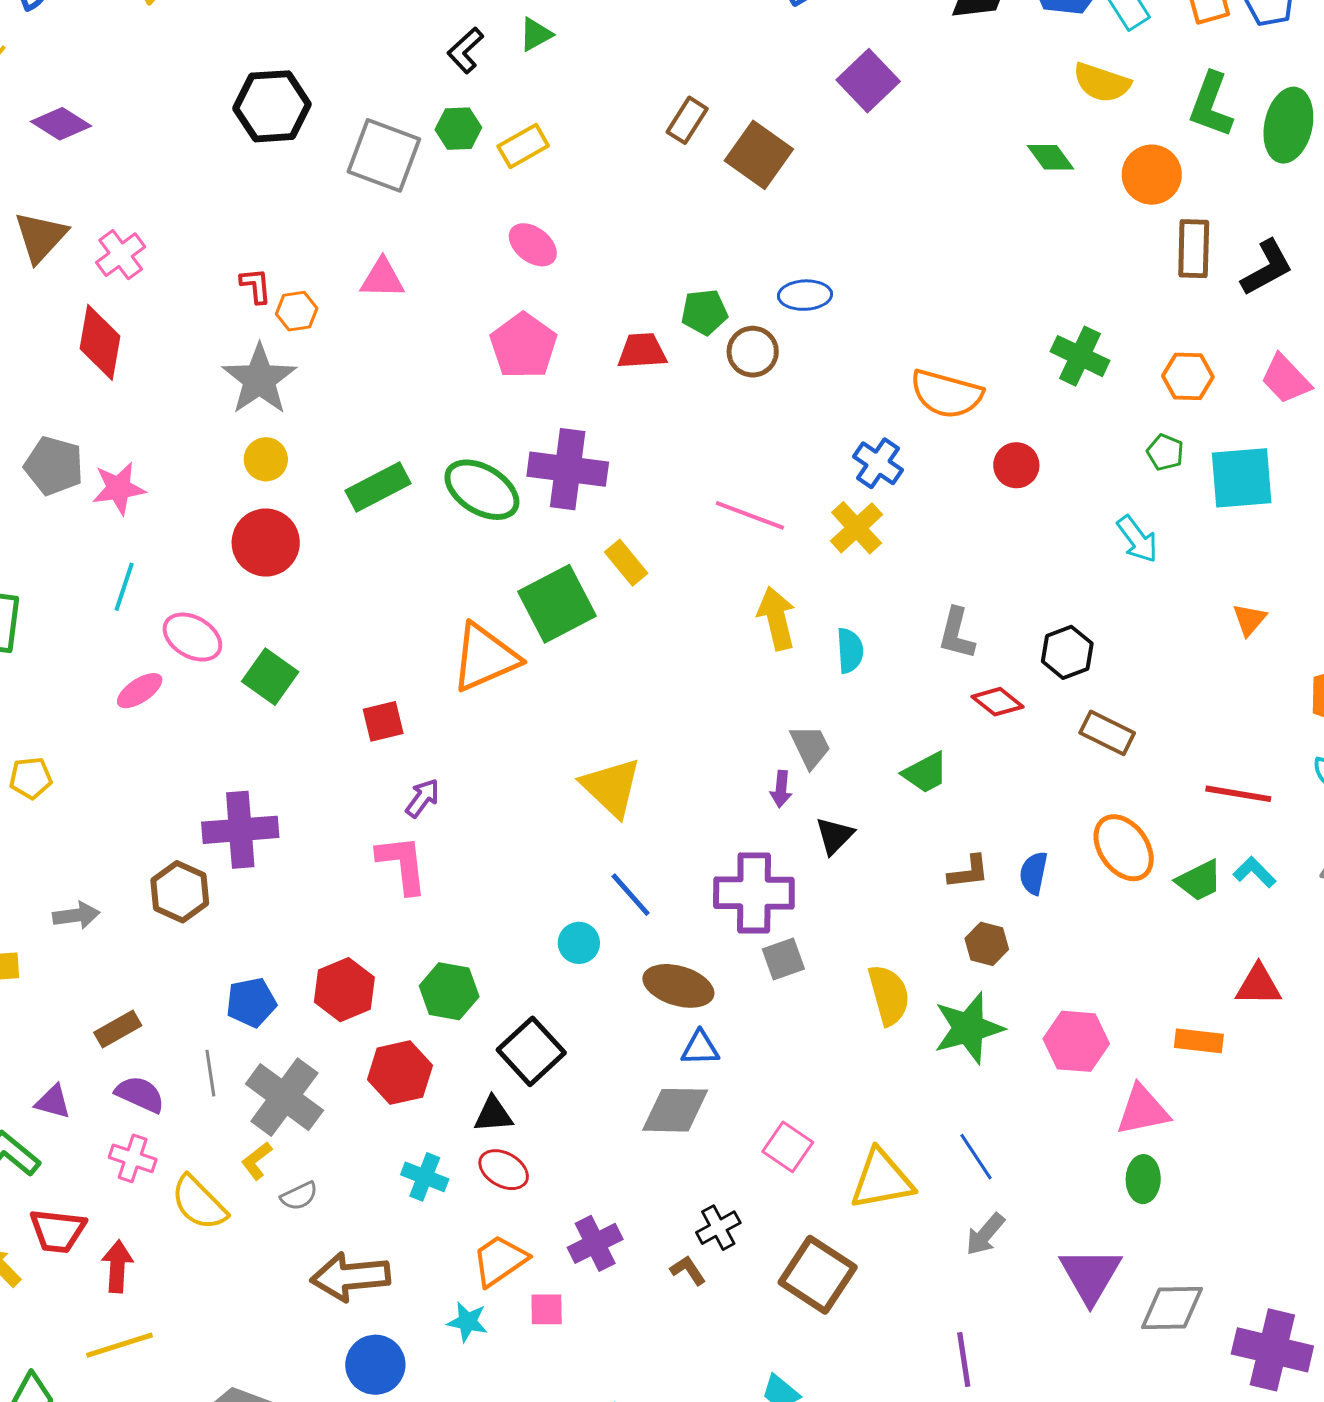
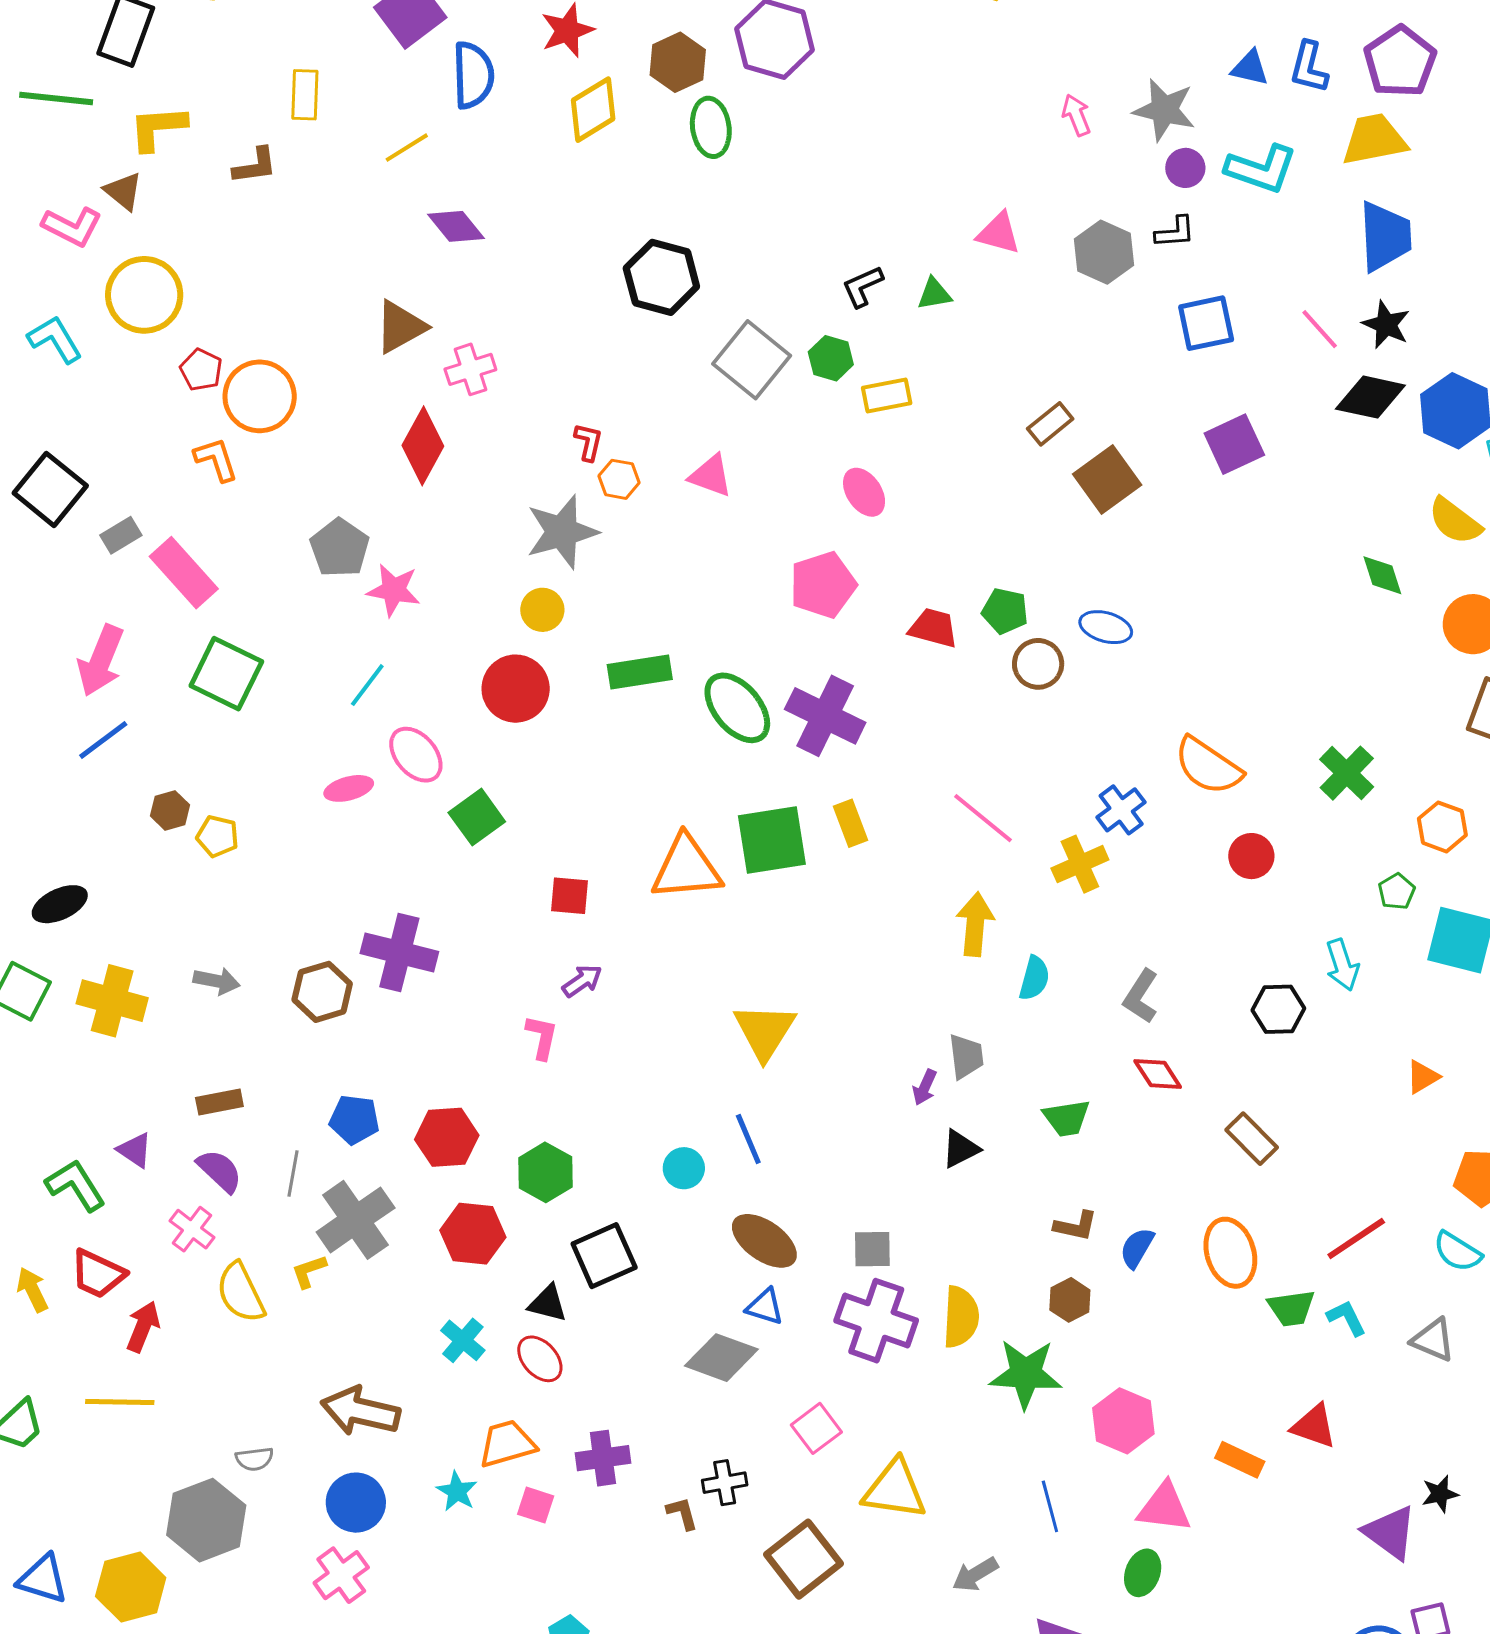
black hexagon: (1067, 652) -> (1278, 1009), moved
red line: (1238, 794) -> (1356, 1238), turned -62
pink L-shape: (402, 864) -> (542, 1037), size x0.7
purple cross: (754, 893) -> (876, 1321), moved
blue line: (976, 1157) -> (1050, 1506), moved
gray semicircle: (299, 1196) -> (254, 1459), moved

